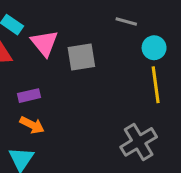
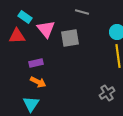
gray line: (126, 21) -> (82, 12), moved
gray cross: (139, 142) -> (107, 93), size x0.7

